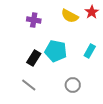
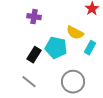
yellow semicircle: (70, 16) -> (75, 33), moved
gray circle: (73, 85) -> (73, 82), size x1.5

